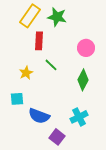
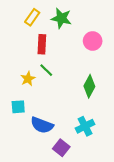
yellow rectangle: (30, 16) -> (32, 17), size x0.7
pink circle: (86, 48) -> (93, 41), moved
green line: (51, 65) -> (46, 70), moved

